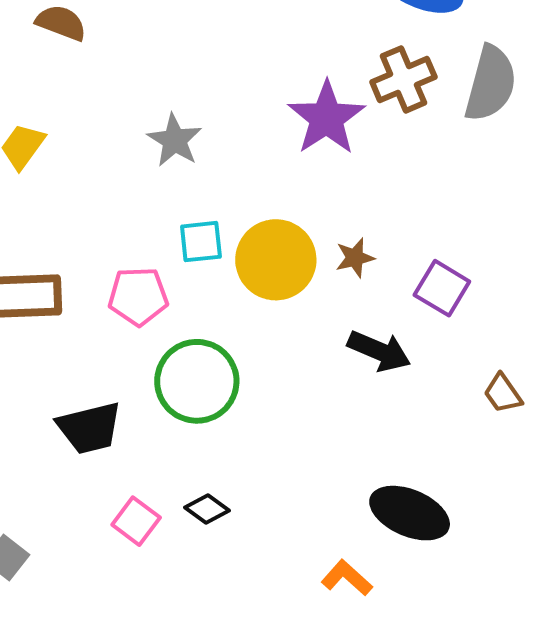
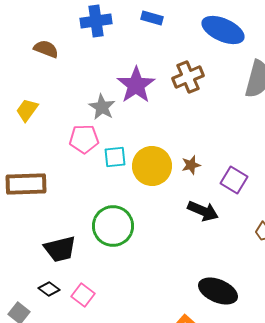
brown cross: (403, 79) -> (188, 77), moved
purple star: (327, 118) -> (136, 85), moved
pink pentagon: (138, 296) -> (84, 139), moved
black diamond: (207, 509) -> (49, 289), moved

